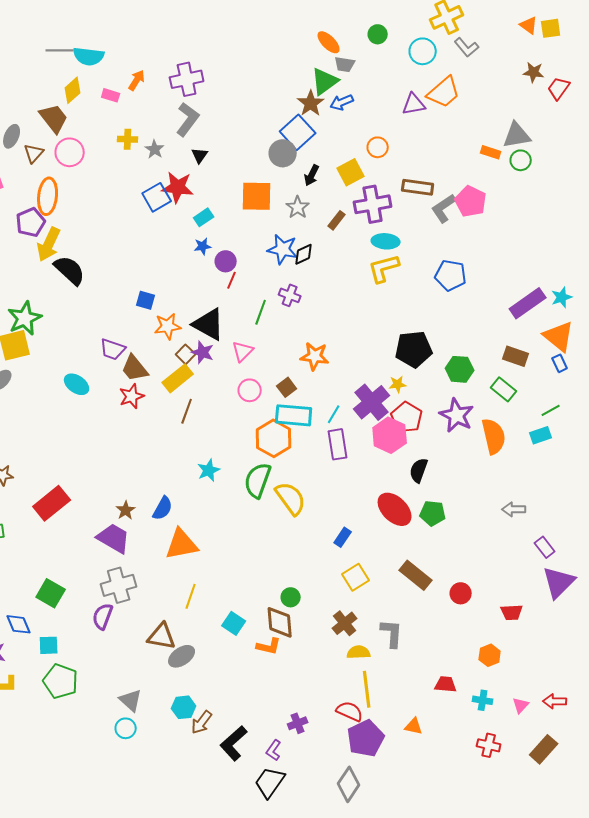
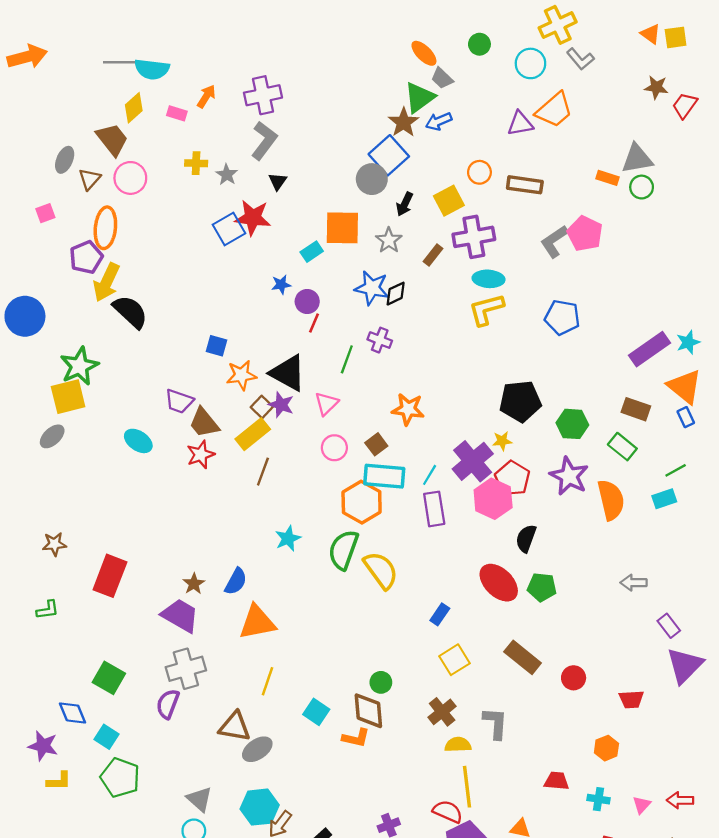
gray trapezoid: (345, 64) -> (442, 78), turned 35
brown rectangle: (418, 187) -> (525, 185), moved
cyan rectangle: (204, 217) -> (312, 252), moved
red rectangle: (52, 503) -> (110, 576), turned -30
cyan square: (49, 645) -> (107, 737), turned 35
cyan hexagon: (184, 707) -> (260, 807), size x1.4

